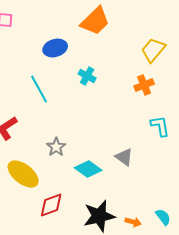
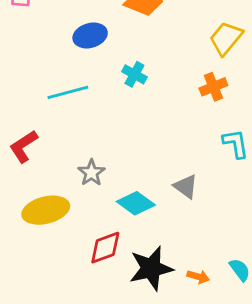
cyan line: (39, 89) -> (68, 92), turned -76
yellow ellipse: (23, 174) -> (46, 210), turned -52
red diamond: (51, 205) -> (105, 248), moved

